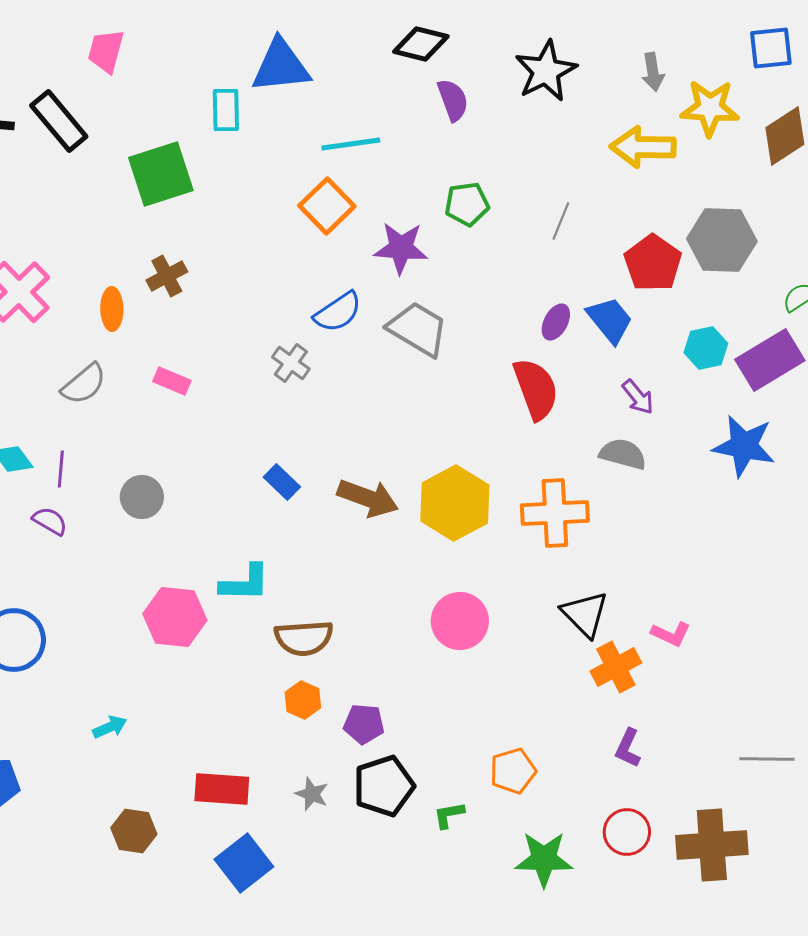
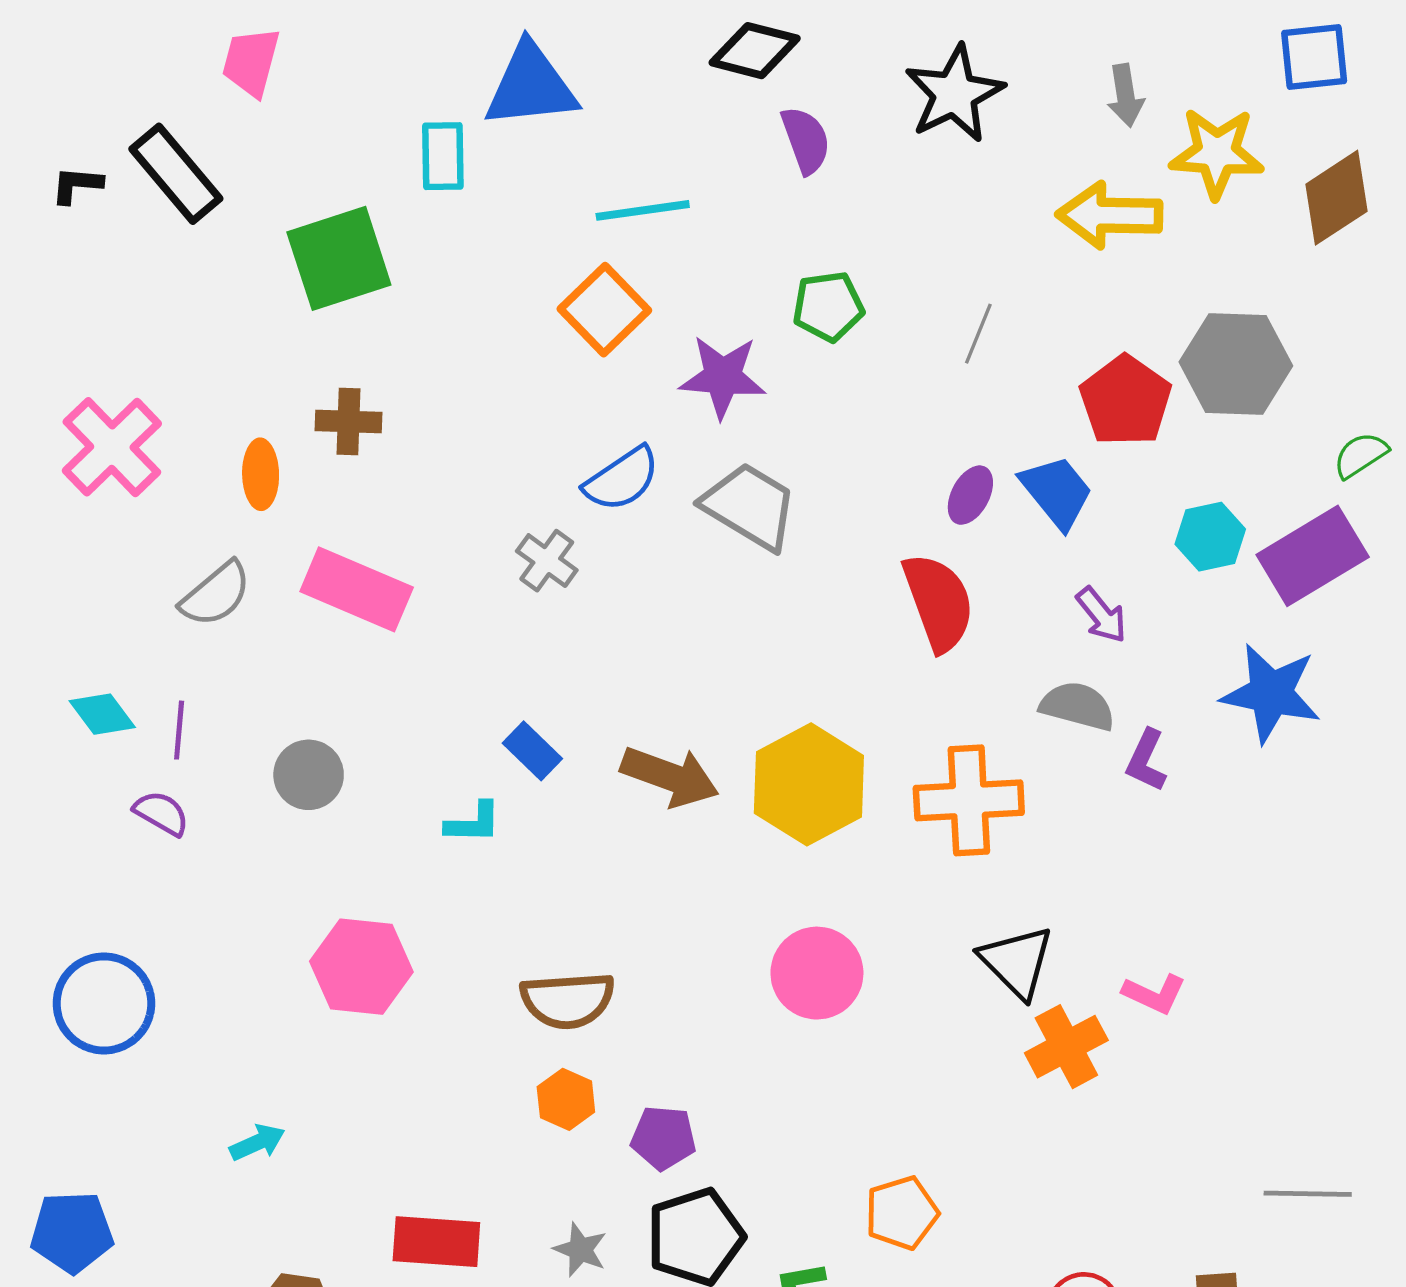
brown cross: (167, 276) -> (349, 422), turned 30
pink rectangle: (172, 381) -> (357, 589), size x1.8
cyan L-shape: (245, 583) -> (473, 823), moved, size x0.7
purple L-shape: (628, 748) -> (1146, 760), moved

